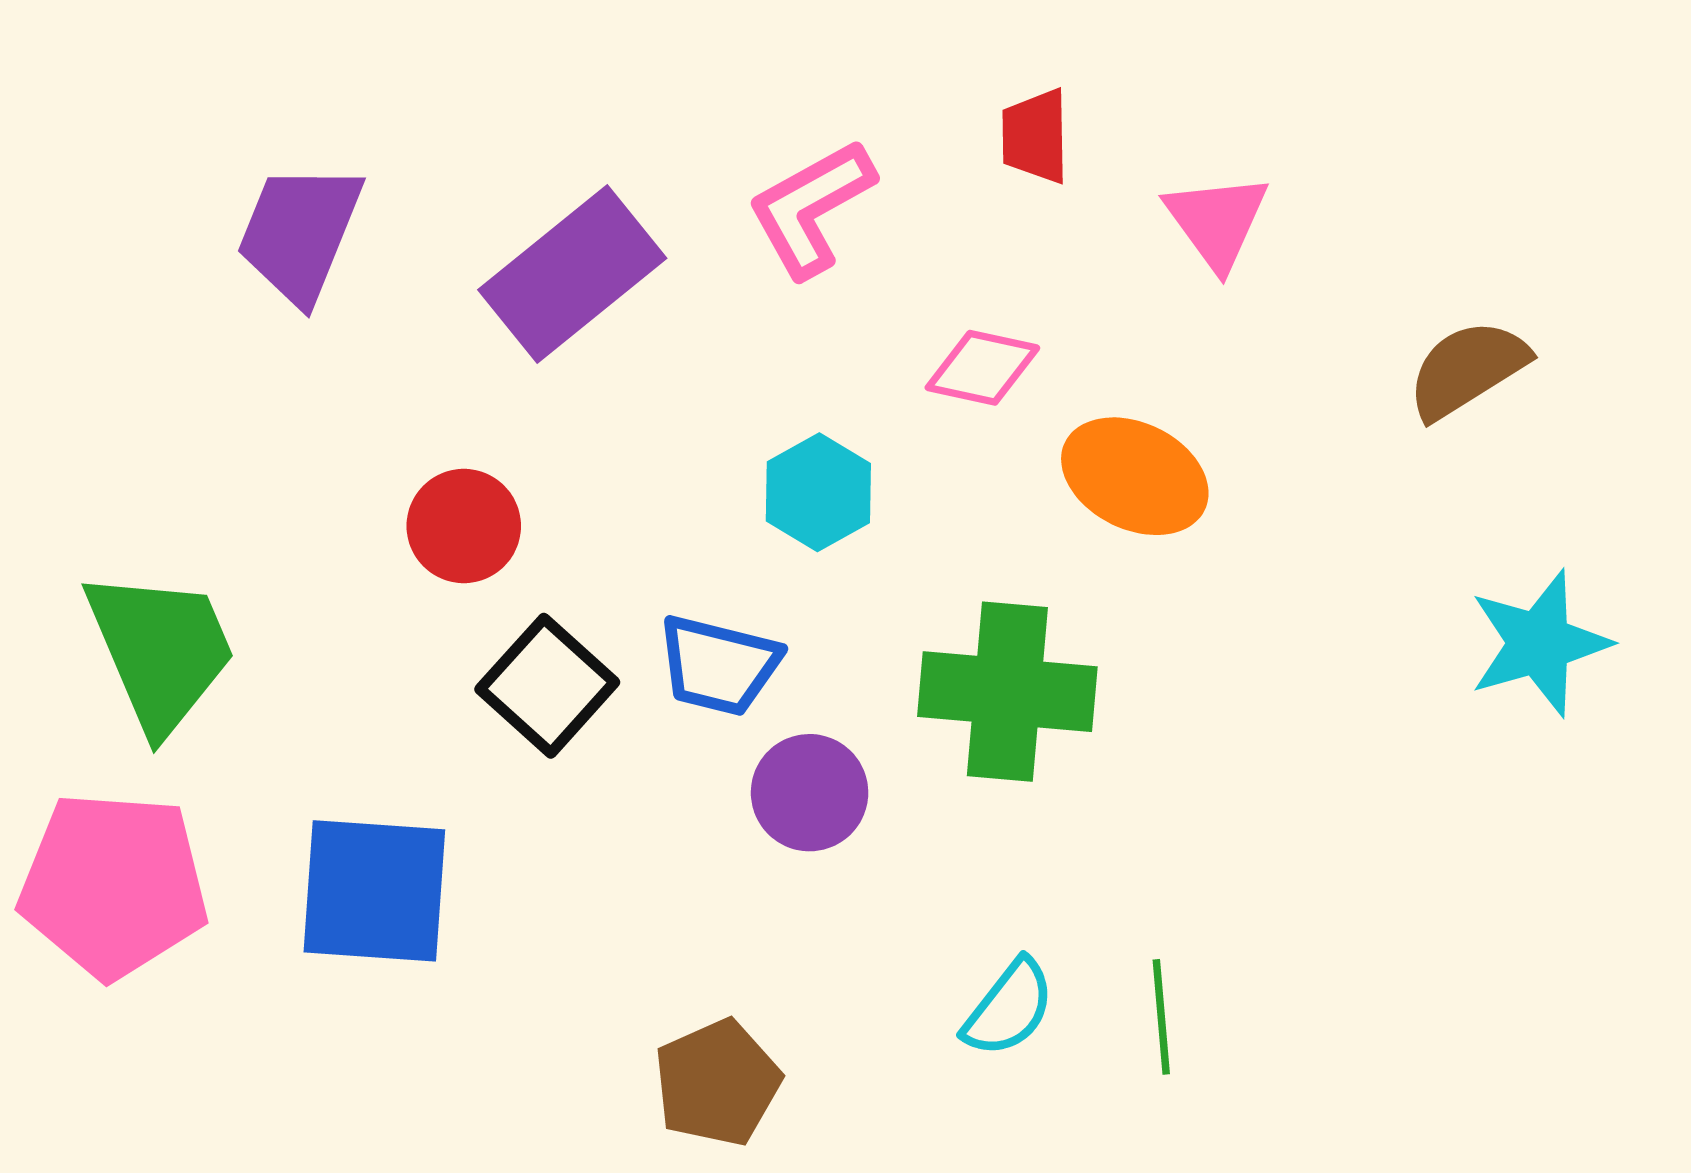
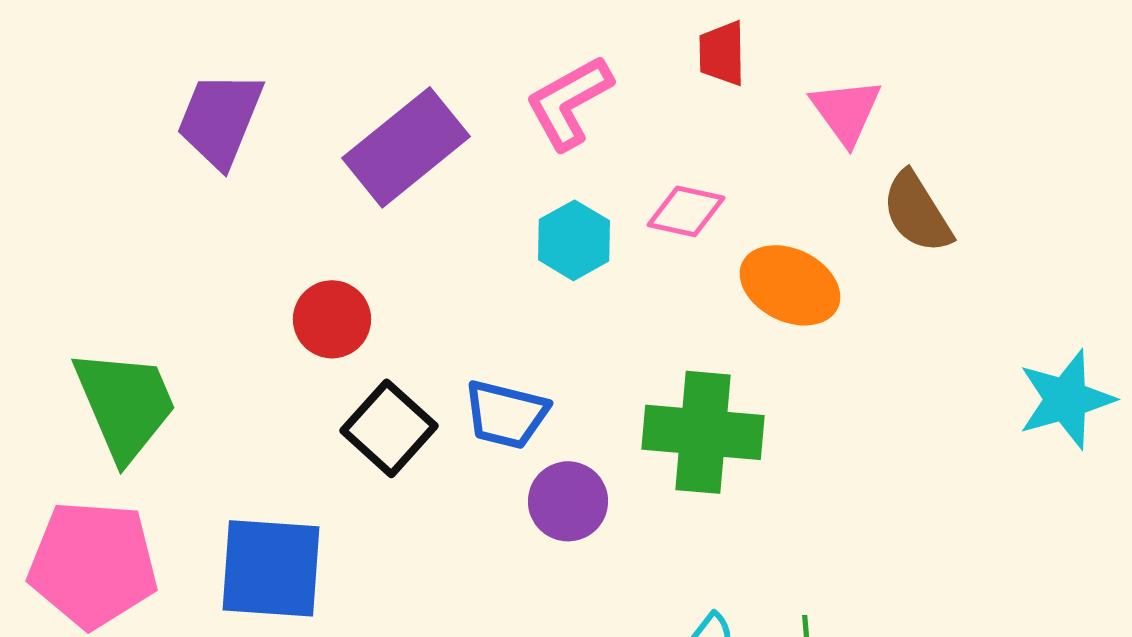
brown semicircle: (1467, 369) -> (917, 212), moved, turned -90
cyan hexagon: (818, 492) -> (574, 240), moved

